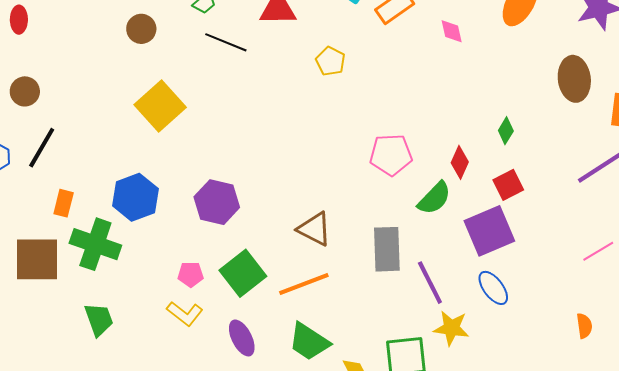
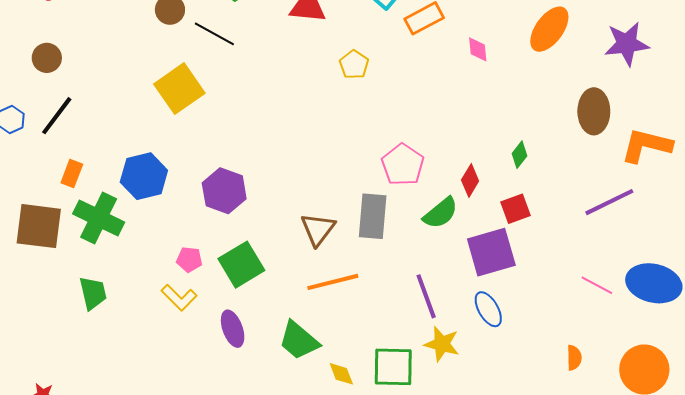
black line: (226, 42) -> (214, 34), moved
pink pentagon: (391, 155) -> (403, 165), turned 30
brown triangle: (314, 229) -> (318, 229), turned 33
gray rectangle: (387, 249) -> (373, 216), moved
pink line: (598, 251) -> (597, 285), turned 52
orange line: (304, 284) -> (333, 282), moved

